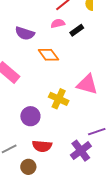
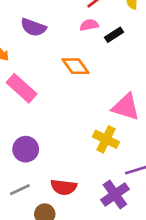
purple semicircle: (25, 33) -> (33, 27), moved
yellow cross: (59, 99) -> (106, 139), moved
purple circle: (30, 116) -> (26, 149), moved

